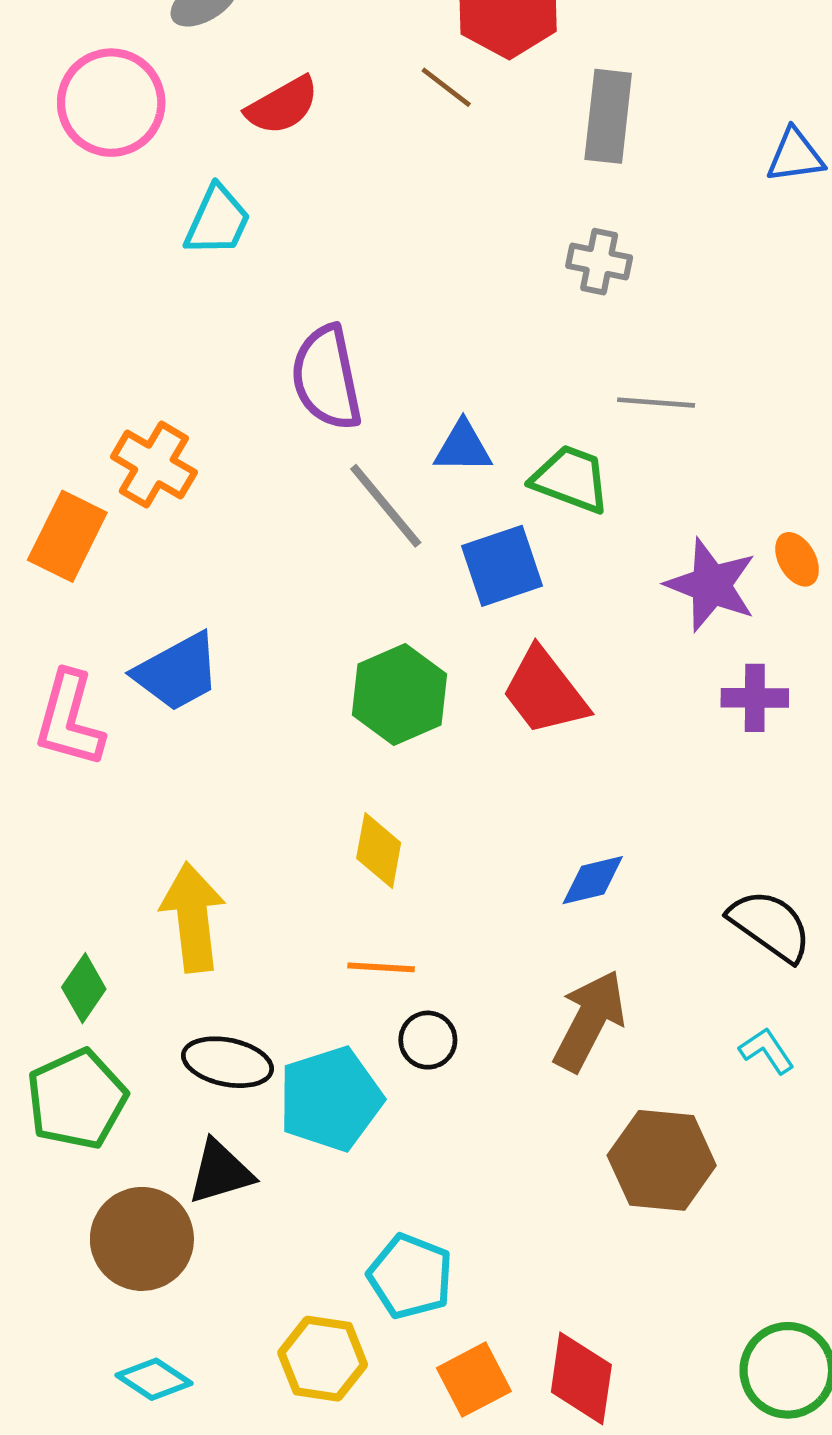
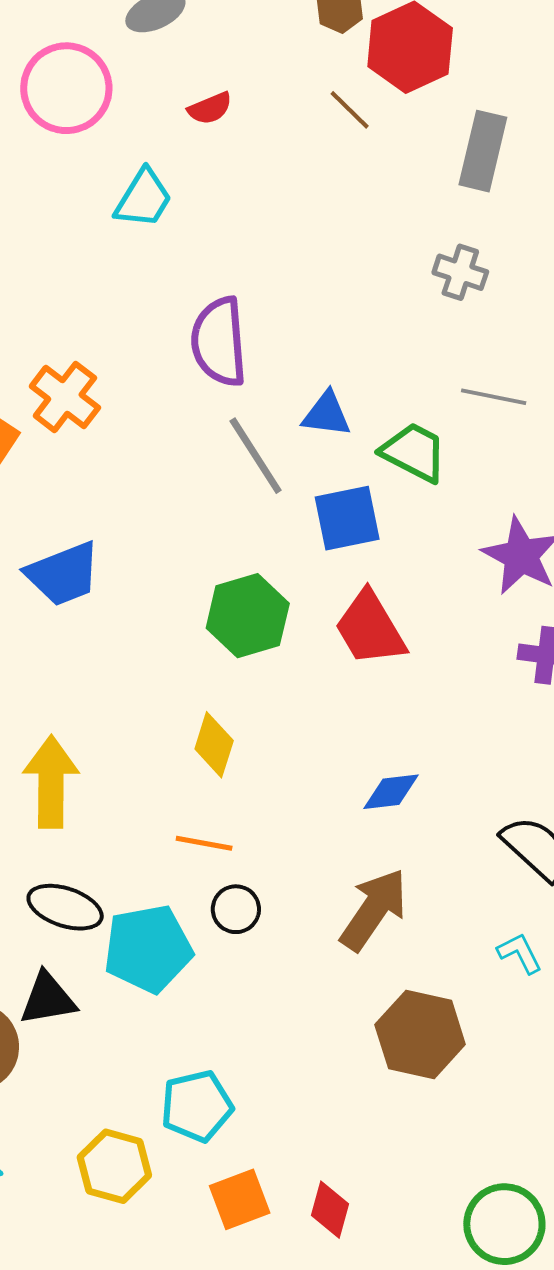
red semicircle: (282, 106) -> (210, 108), size x0.7
cyan pentagon: (410, 1276) -> (197, 1106), turned 30
red diamond: (581, 1378) -> (330, 1210), size x0.7

